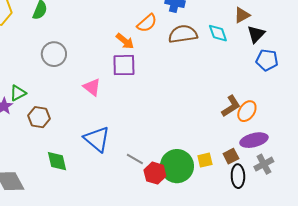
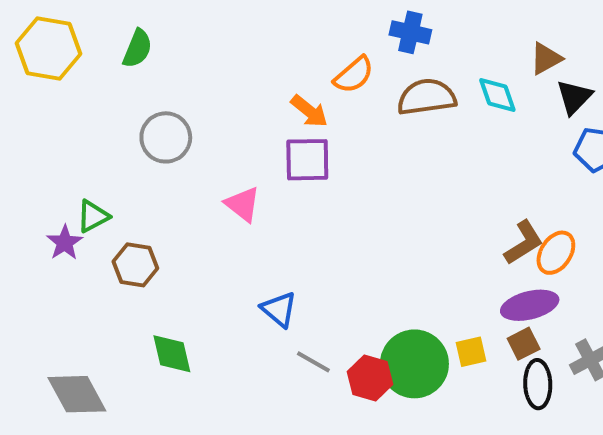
blue triangle: (97, 139) -> (279, 309), moved, size x0.7
purple ellipse: (254, 140) -> (530, 305), moved
gray line: (135, 159) -> (313, 362), moved

